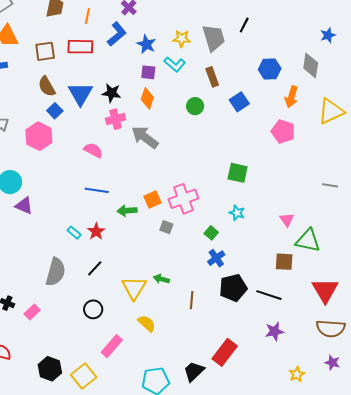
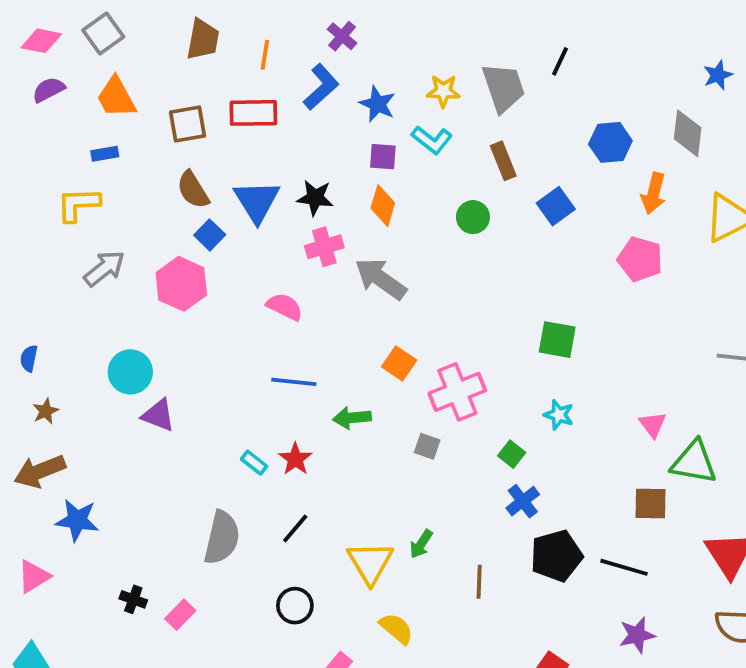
orange square: (152, 200) -> (399, 363), moved, turned -30
green arrow: (161, 279) -> (421, 544), turned -70

